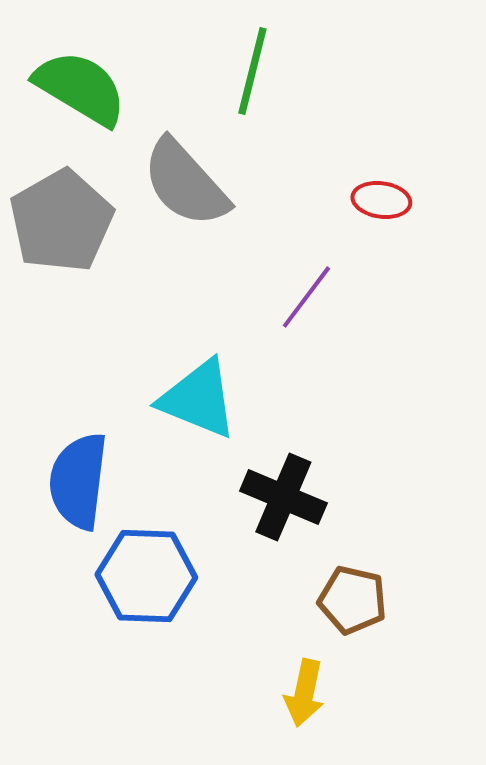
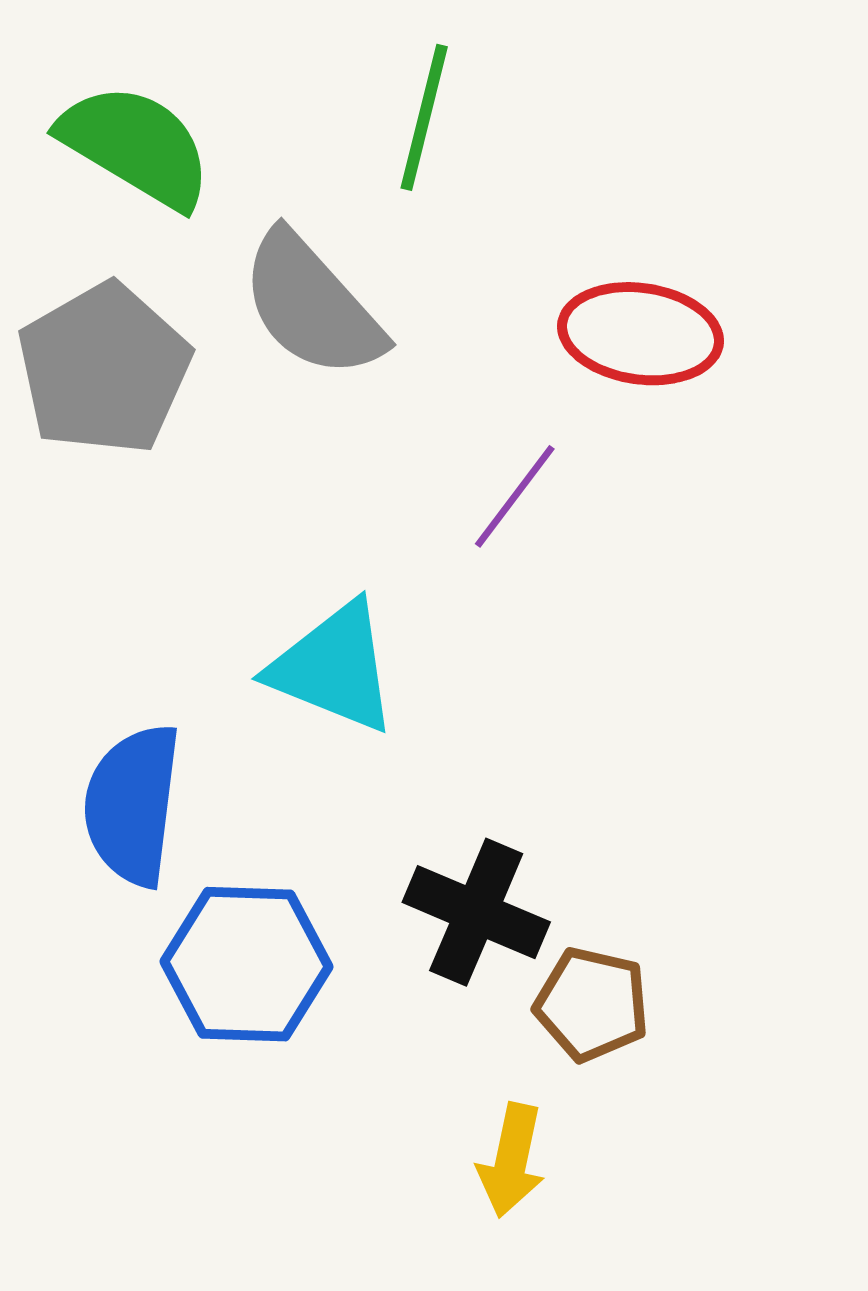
red ellipse: (381, 200) -> (641, 334), size x1.6
black cross: (283, 497) -> (476, 912), moved

